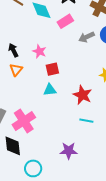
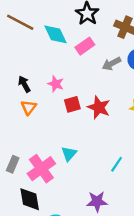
cyan triangle: (50, 90) -> (69, 154), moved, turned -40
red star: (82, 95) -> (99, 107), moved
cyan line: (86, 121) -> (117, 164), turned -64

